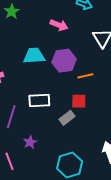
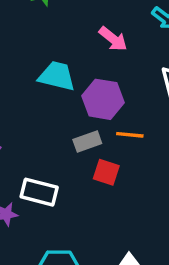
white rectangle: (39, 101) -> (39, 192), moved
gray rectangle: (67, 118) -> (87, 142), moved

